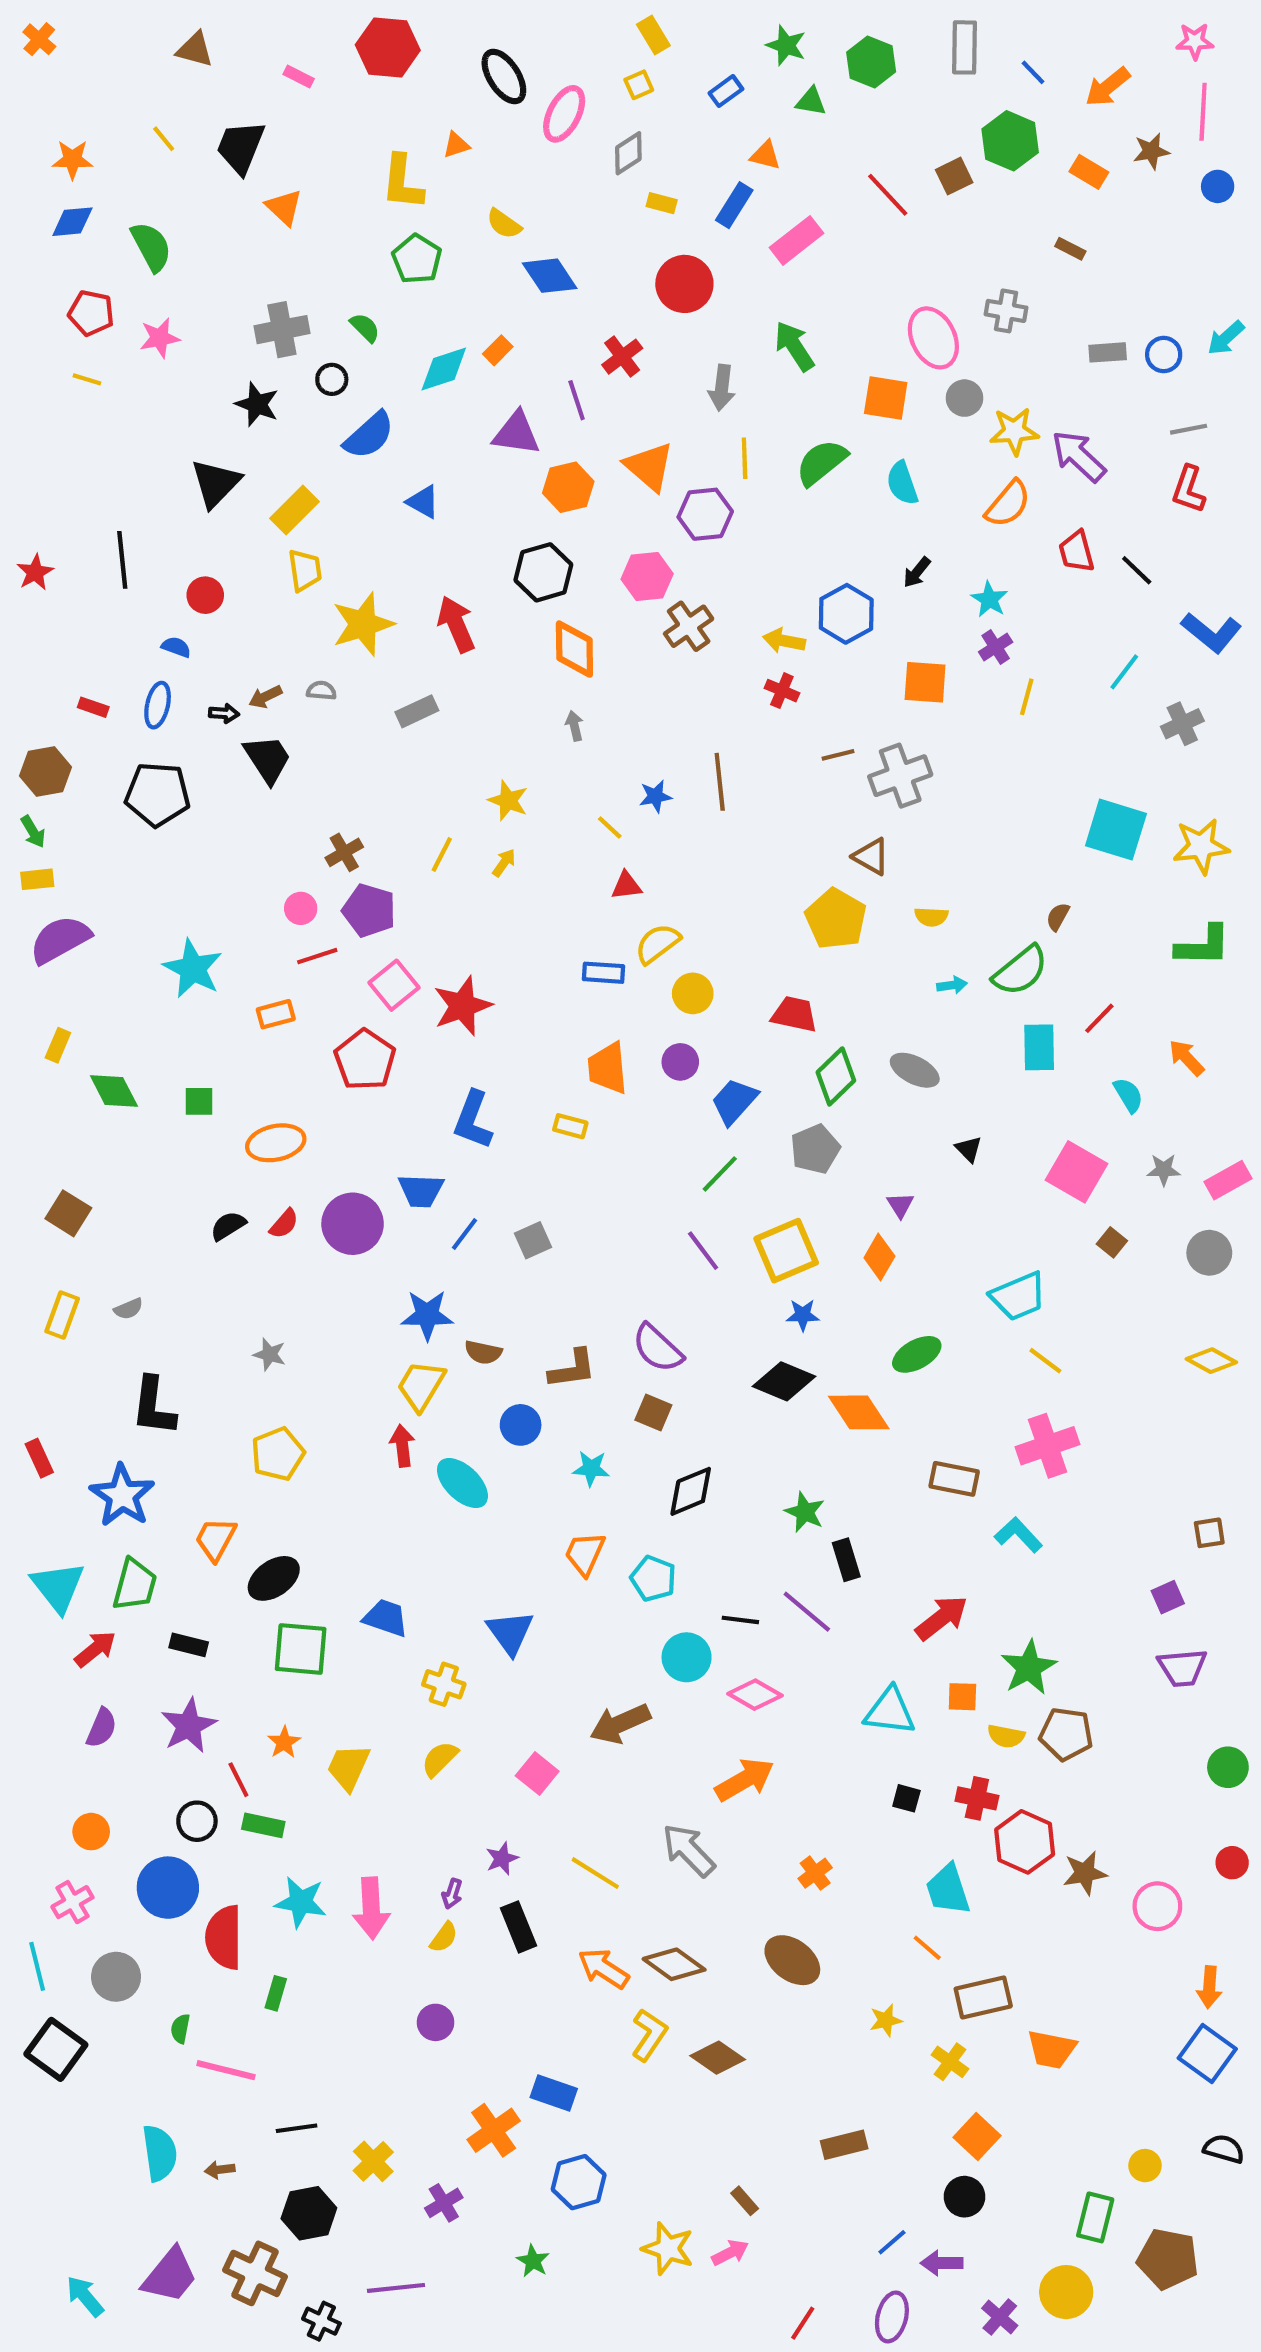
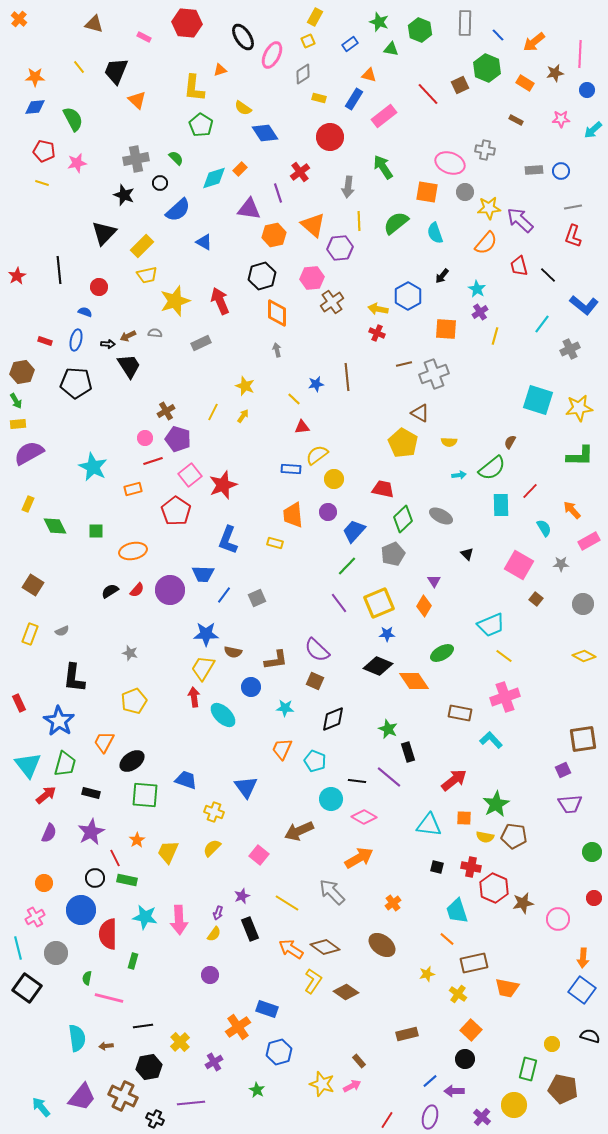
yellow rectangle: (653, 35) -> (315, 17), turned 60
pink star: (1195, 41) -> (561, 119), moved
pink ellipse: (933, 338) -> (450, 163), turned -44
cyan arrow: (1226, 338) -> (593, 130), moved
yellow trapezoid: (305, 570) -> (147, 275), turned 85
pink rectangle: (1228, 1180) -> (589, 541), moved
brown square: (1209, 1533) -> (583, 739), size x1.8

